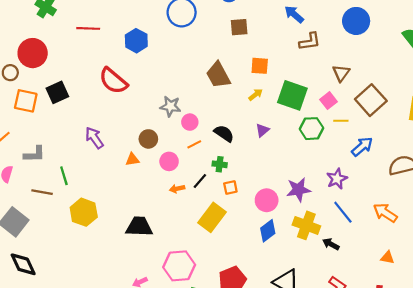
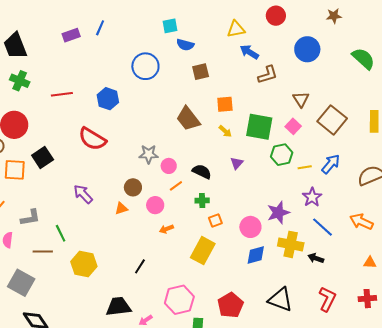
yellow arrow: (256, 95) -> (225, 131), turned 88
yellow line: (341, 121) -> (305, 167), moved
black line: (200, 181) -> (140, 266), moved
black trapezoid: (139, 227) -> (118, 307), moved
blue diamond: (268, 231) -> (256, 255), turned 30

